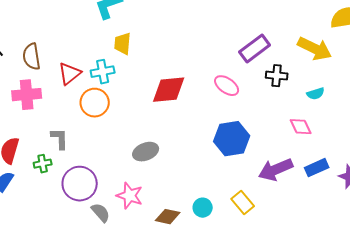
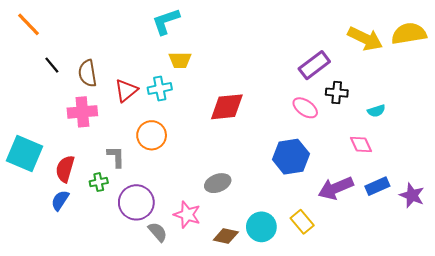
yellow trapezoid: (123, 44) -> (180, 60), turned -95
yellow arrow: (315, 49) -> (365, 39), moved
pink ellipse: (227, 86) -> (305, 108), moved
orange circle: (95, 103) -> (152, 135), moved
gray ellipse: (146, 152) -> (218, 183), moved
cyan circle: (203, 208) -> (261, 227), size x1.5

